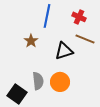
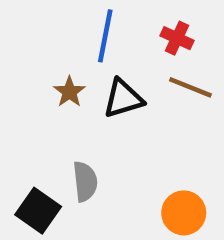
black triangle: (64, 51) -> (123, 99), moved
orange circle: (60, 82) -> (184, 213), moved

